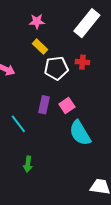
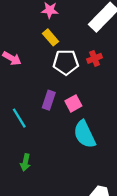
red cross: (82, 62) -> (95, 58), turned -32

